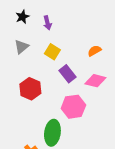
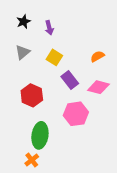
green ellipse: (52, 133) -> (40, 135), moved

